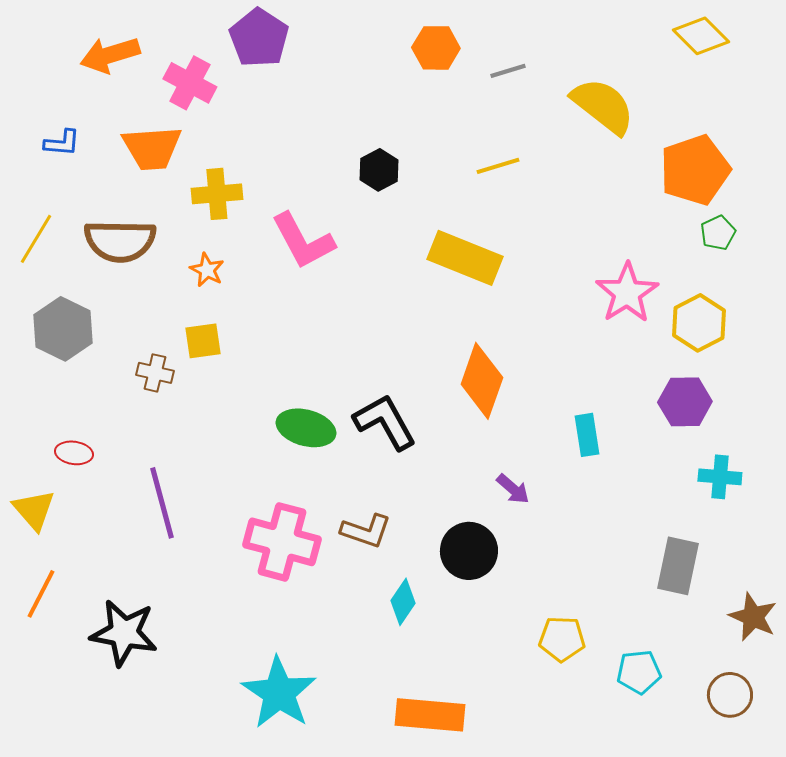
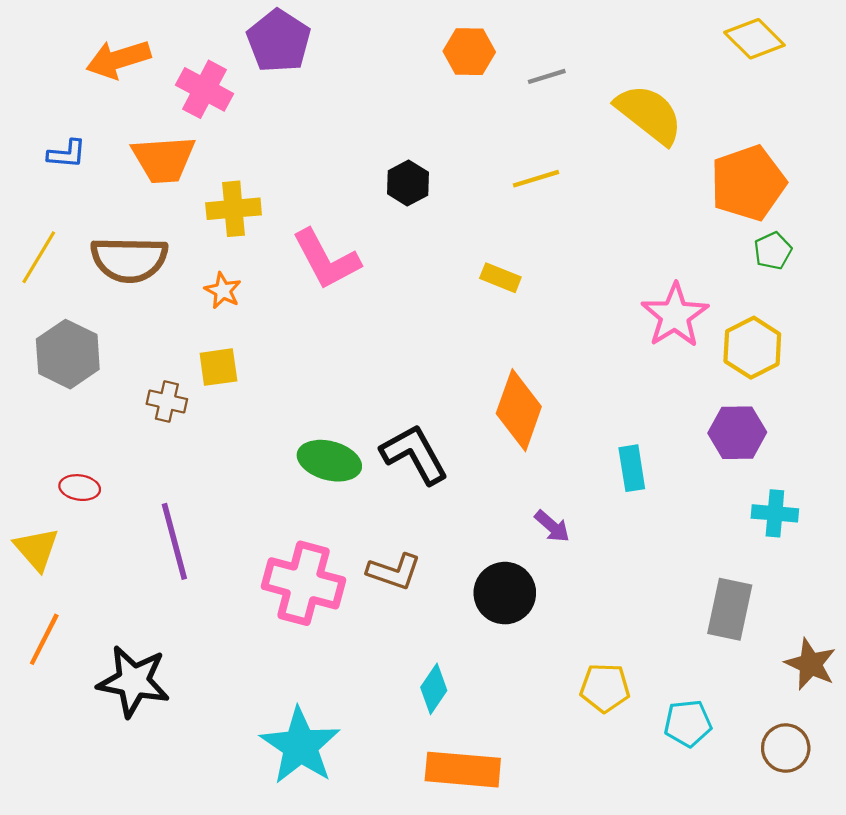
yellow rectangle: (465, 258) -> (500, 278), size x0.5
cyan diamond: (403, 602) -> (434, 689), moved

